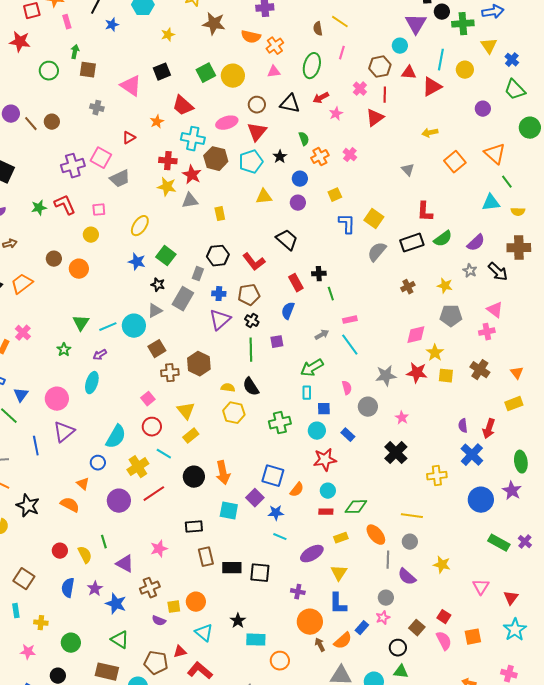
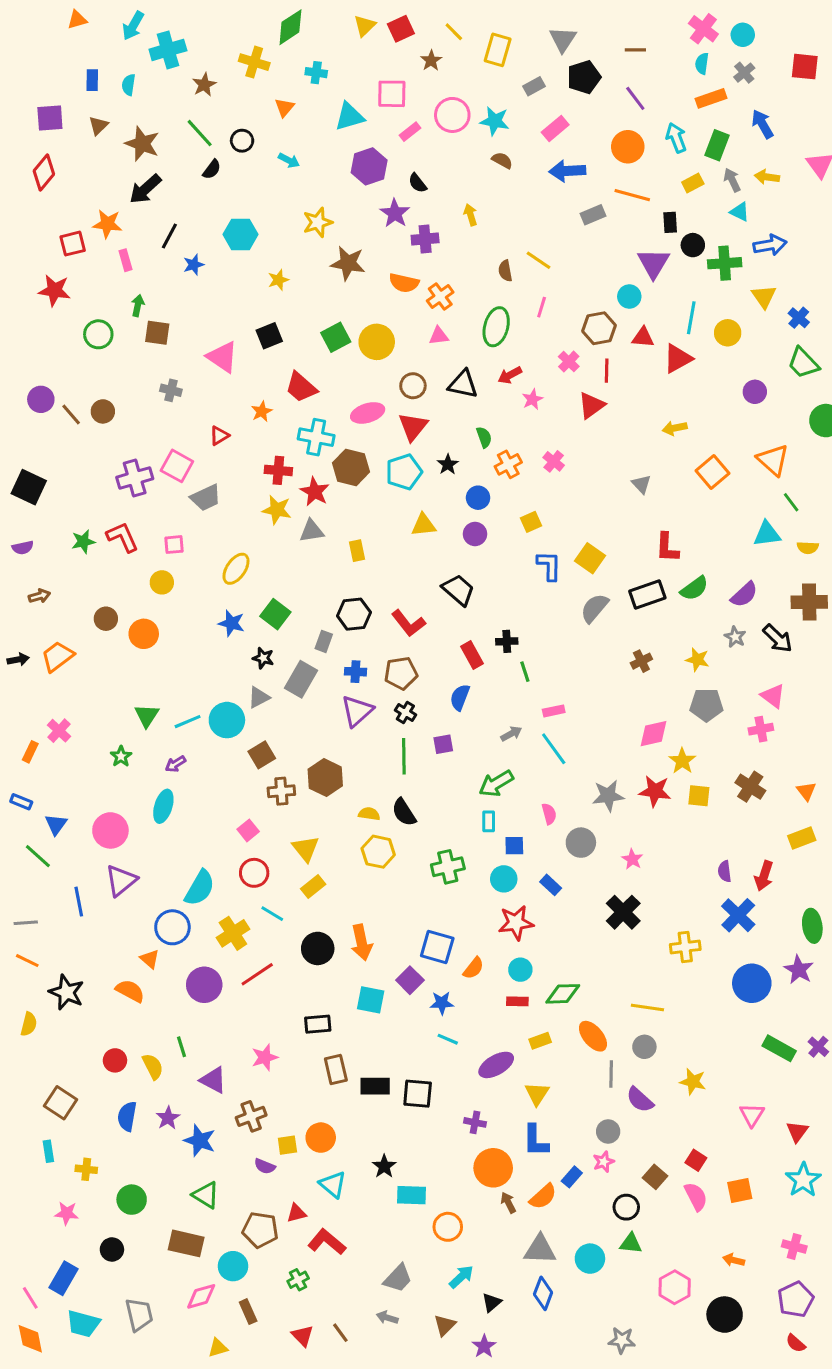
blue circle: (98, 463) -> (172, 927), size x1.5

